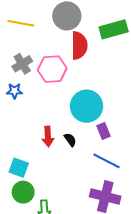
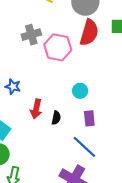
blue star: (14, 91) -> (13, 87), moved
cyan circle: (87, 106) -> (80, 91), size x0.5
black semicircle: (70, 140) -> (56, 118), turned 32

